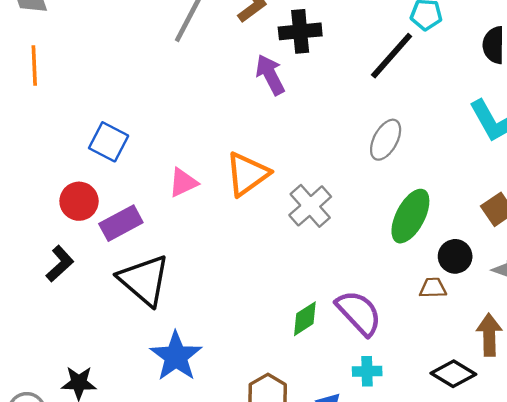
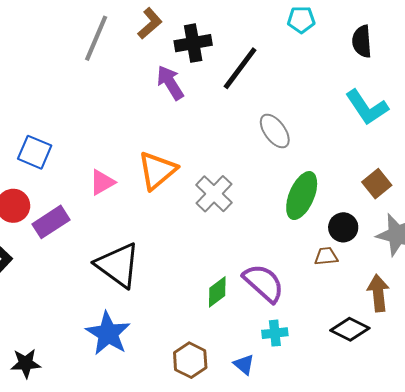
black line: (392, 56) -> (240, 68), moved
gray ellipse: (386, 140) -> (275, 131), turned -60
black triangle: (144, 280) -> (118, 265), moved

